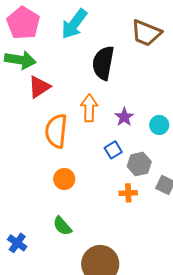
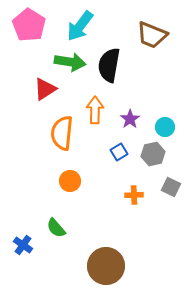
green arrow: (20, 60) -> (70, 62), moved
gray hexagon: (139, 164) -> (153, 154), moved
green semicircle: (62, 226) -> (56, 228), moved

